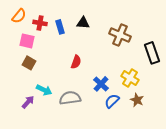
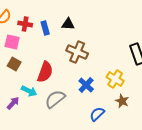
brown cross: (120, 35) -> (77, 52), moved
red semicircle: (76, 62) -> (45, 72), moved, size x1.5
gray semicircle: (70, 98) -> (55, 99), turned -30
blue semicircle: (112, 101) -> (97, 114), moved

